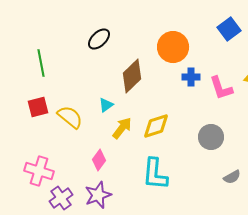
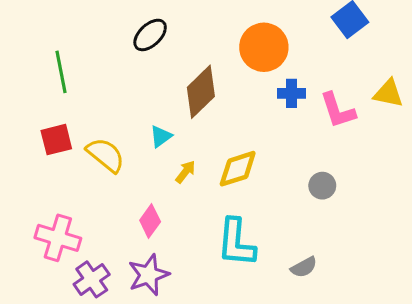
yellow arrow: (122, 128) -> (185, 172), size x0.7
gray circle: (211, 137) -> (322, 186), size x0.7
gray semicircle: (232, 177) -> (304, 267), moved

